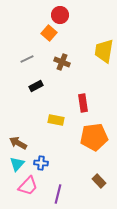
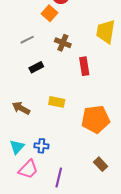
red rectangle: (83, 103) -> (84, 66), moved
brown arrow: (18, 143) -> (21, 108), moved

